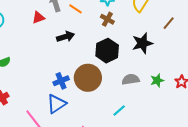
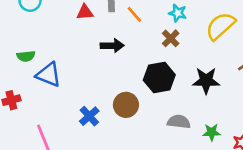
brown circle: (88, 78) -> (126, 105), size x0.7
blue cross: (61, 81) -> (89, 116), moved, turned -35
blue triangle: (56, 104) -> (49, 75), moved, turned 40

